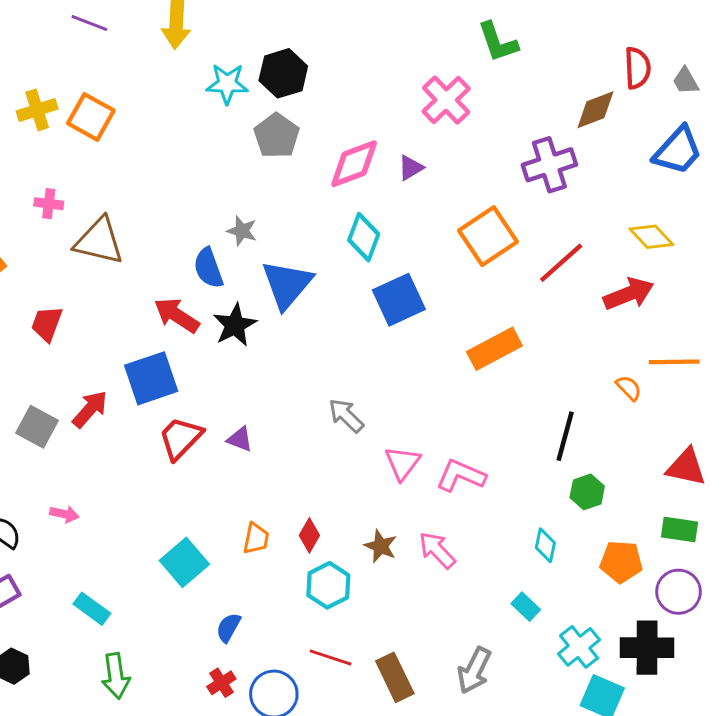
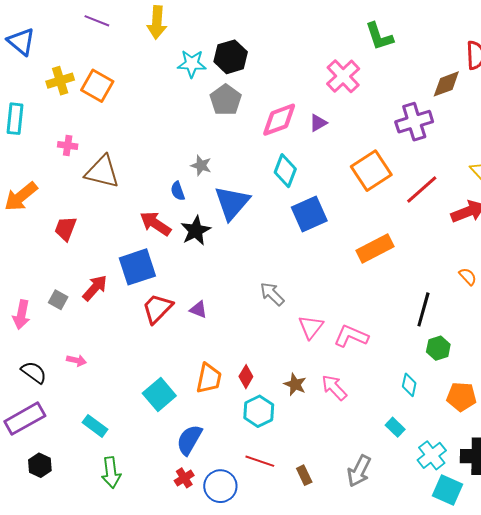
blue semicircle: (208, 268) -> (178, 191), size x0.7
gray square: (37, 427) -> (58, 300), size x0.7
orange trapezoid: (256, 538) -> (209, 378), size x1.4
blue semicircle: (228, 628) -> (189, 440), size x1.5
brown rectangle: (395, 677) -> (304, 475), size x0.6

